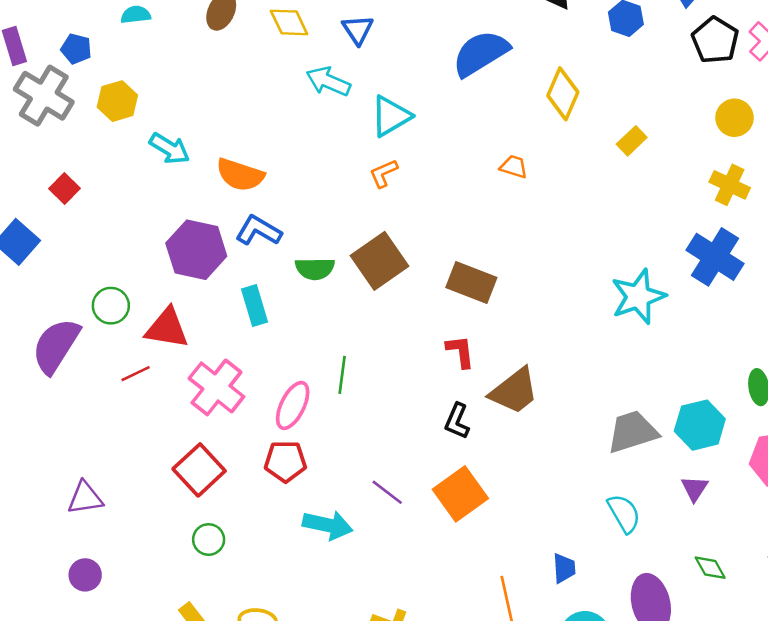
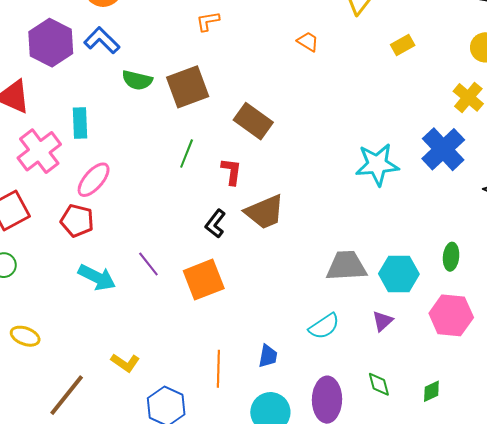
cyan rectangle: (254, 305) -> (80, 123), moved
green line: (342, 375) -> (187, 153), moved
cyan semicircle: (624, 513) -> (324, 326), turned 72

